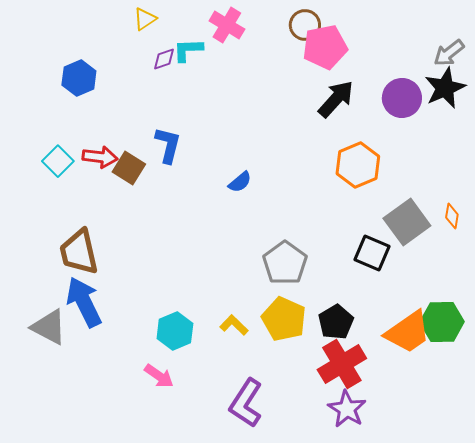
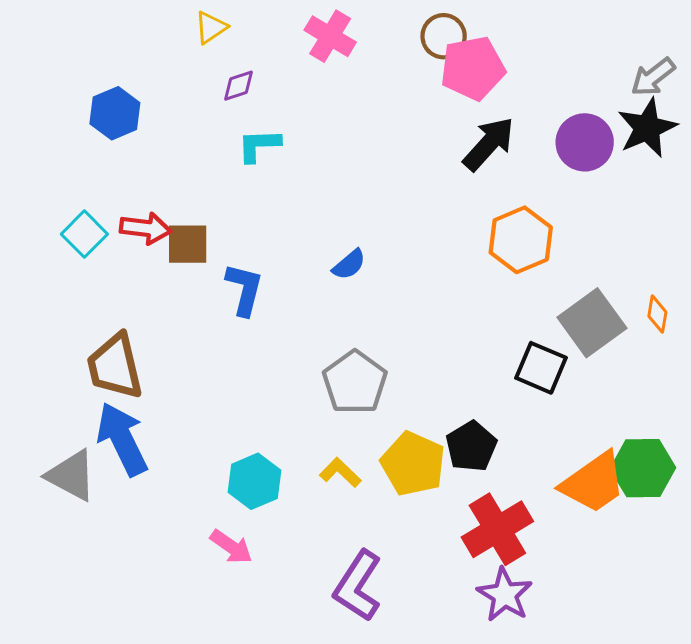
cyan L-shape: (188, 50) -> (259, 145), moved
blue L-shape: (168, 145) -> (244, 289), moved
brown square: (129, 168) -> (188, 244), turned -32
gray pentagon: (285, 263) -> (355, 382), moved
black pentagon: (336, 322) -> (471, 446), moved

